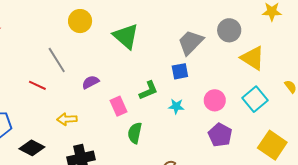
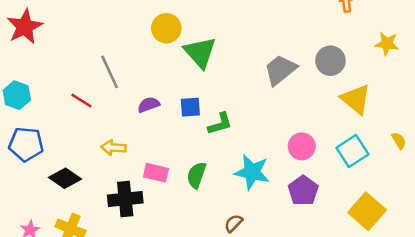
yellow circle: (80, 21) -> (166, 28), moved
blue square: (180, 71) -> (190, 107), moved
pink rectangle: (119, 106) -> (156, 173), moved, turned -60
cyan star: (176, 106) -> (252, 172), moved, size x1.8

